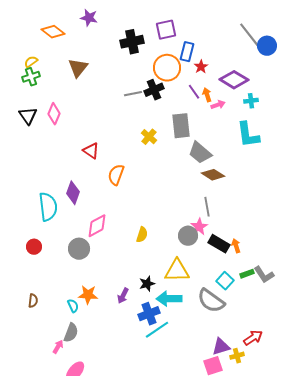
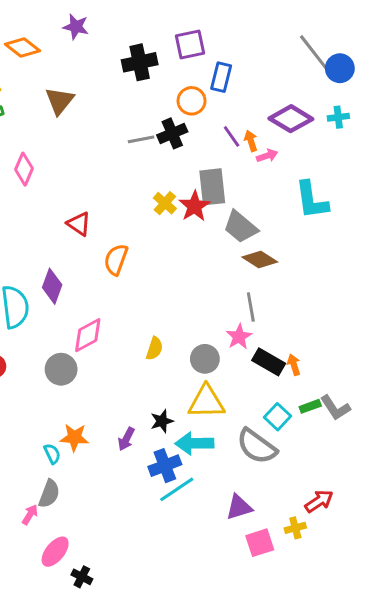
red star: (201, 67) -> (194, 206), moved, size x1.5
orange circle: (167, 68) -> (192, 101), size x0.7
cyan cross: (251, 101) -> (338, 117), moved
gray circle: (188, 236) -> (205, 359), moved
purple triangle: (221, 347) -> (239, 507), moved

